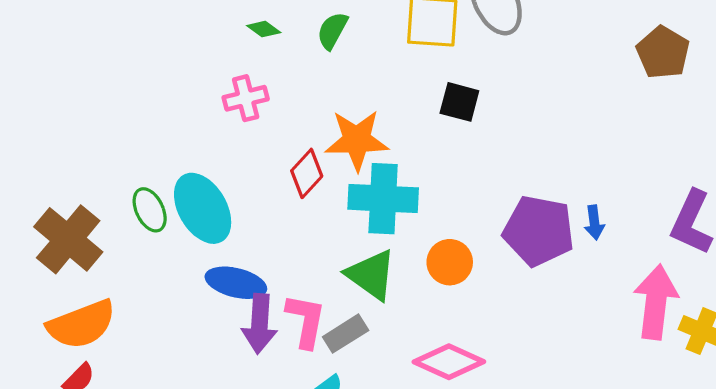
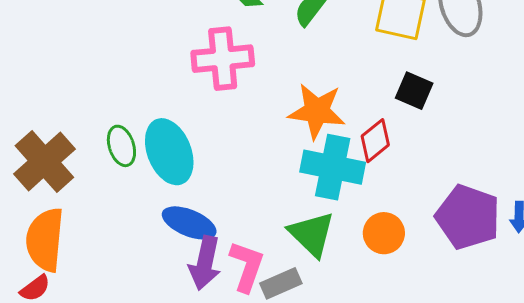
pink cross: (246, 98) -> (223, 59), size x1.5
red diamond: (307, 173) -> (375, 141), moved
orange semicircle: (82, 324) -> (45, 240), turned 108

